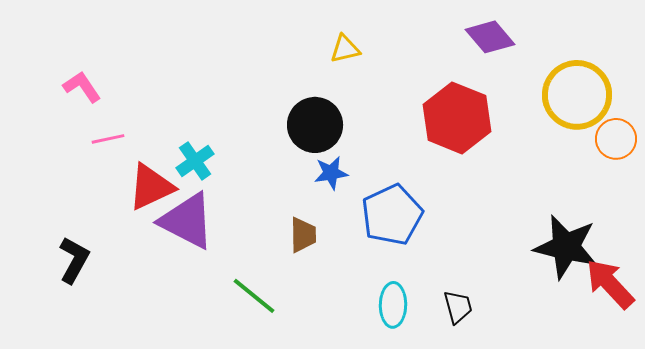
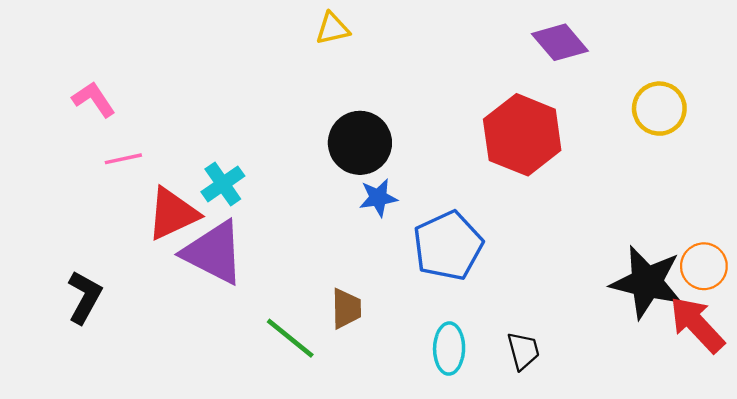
yellow triangle: (345, 49) -> (333, 29), moved
yellow circle: (577, 95) -> (659, 109), size x0.7
orange circle: (616, 139) -> (704, 266), moved
brown trapezoid: (303, 235) -> (346, 309), moved

